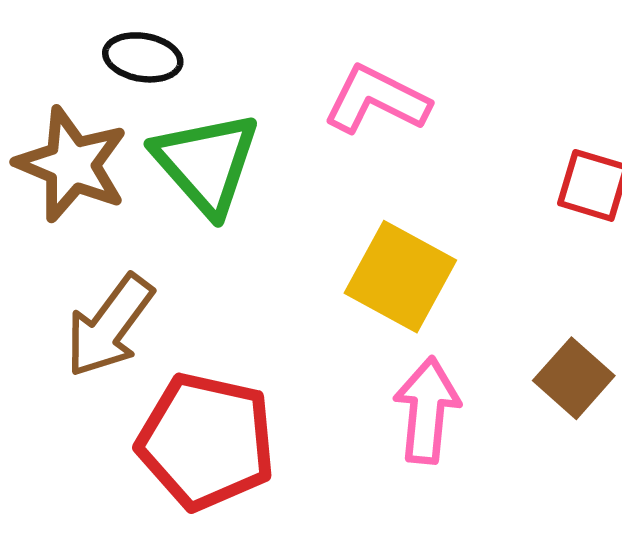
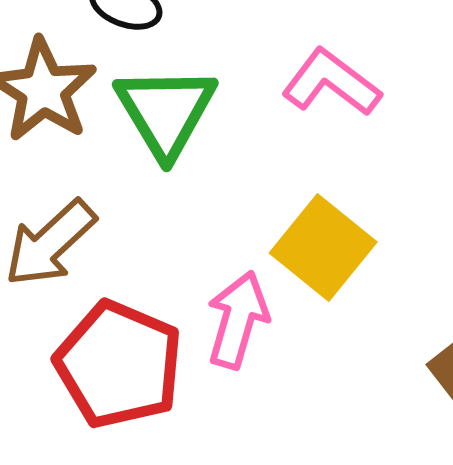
pink arrow: (427, 410) -> (238, 320), moved

